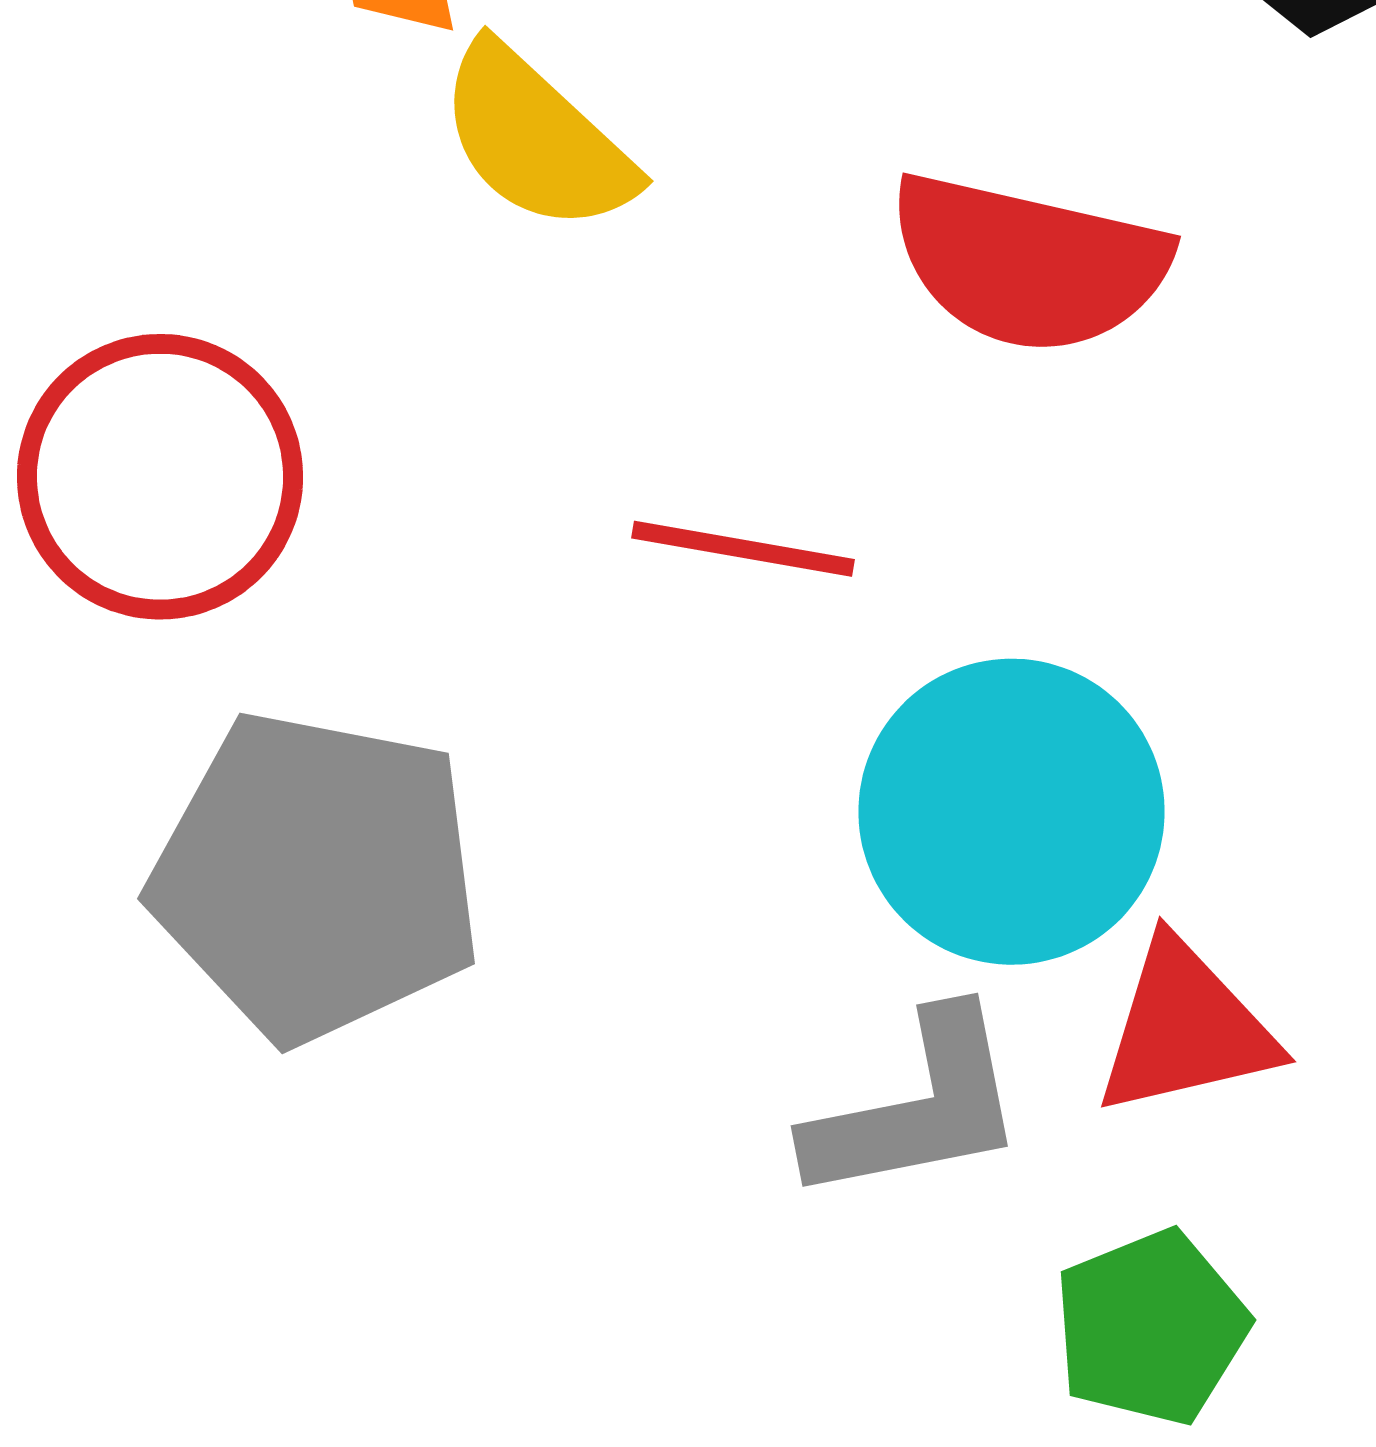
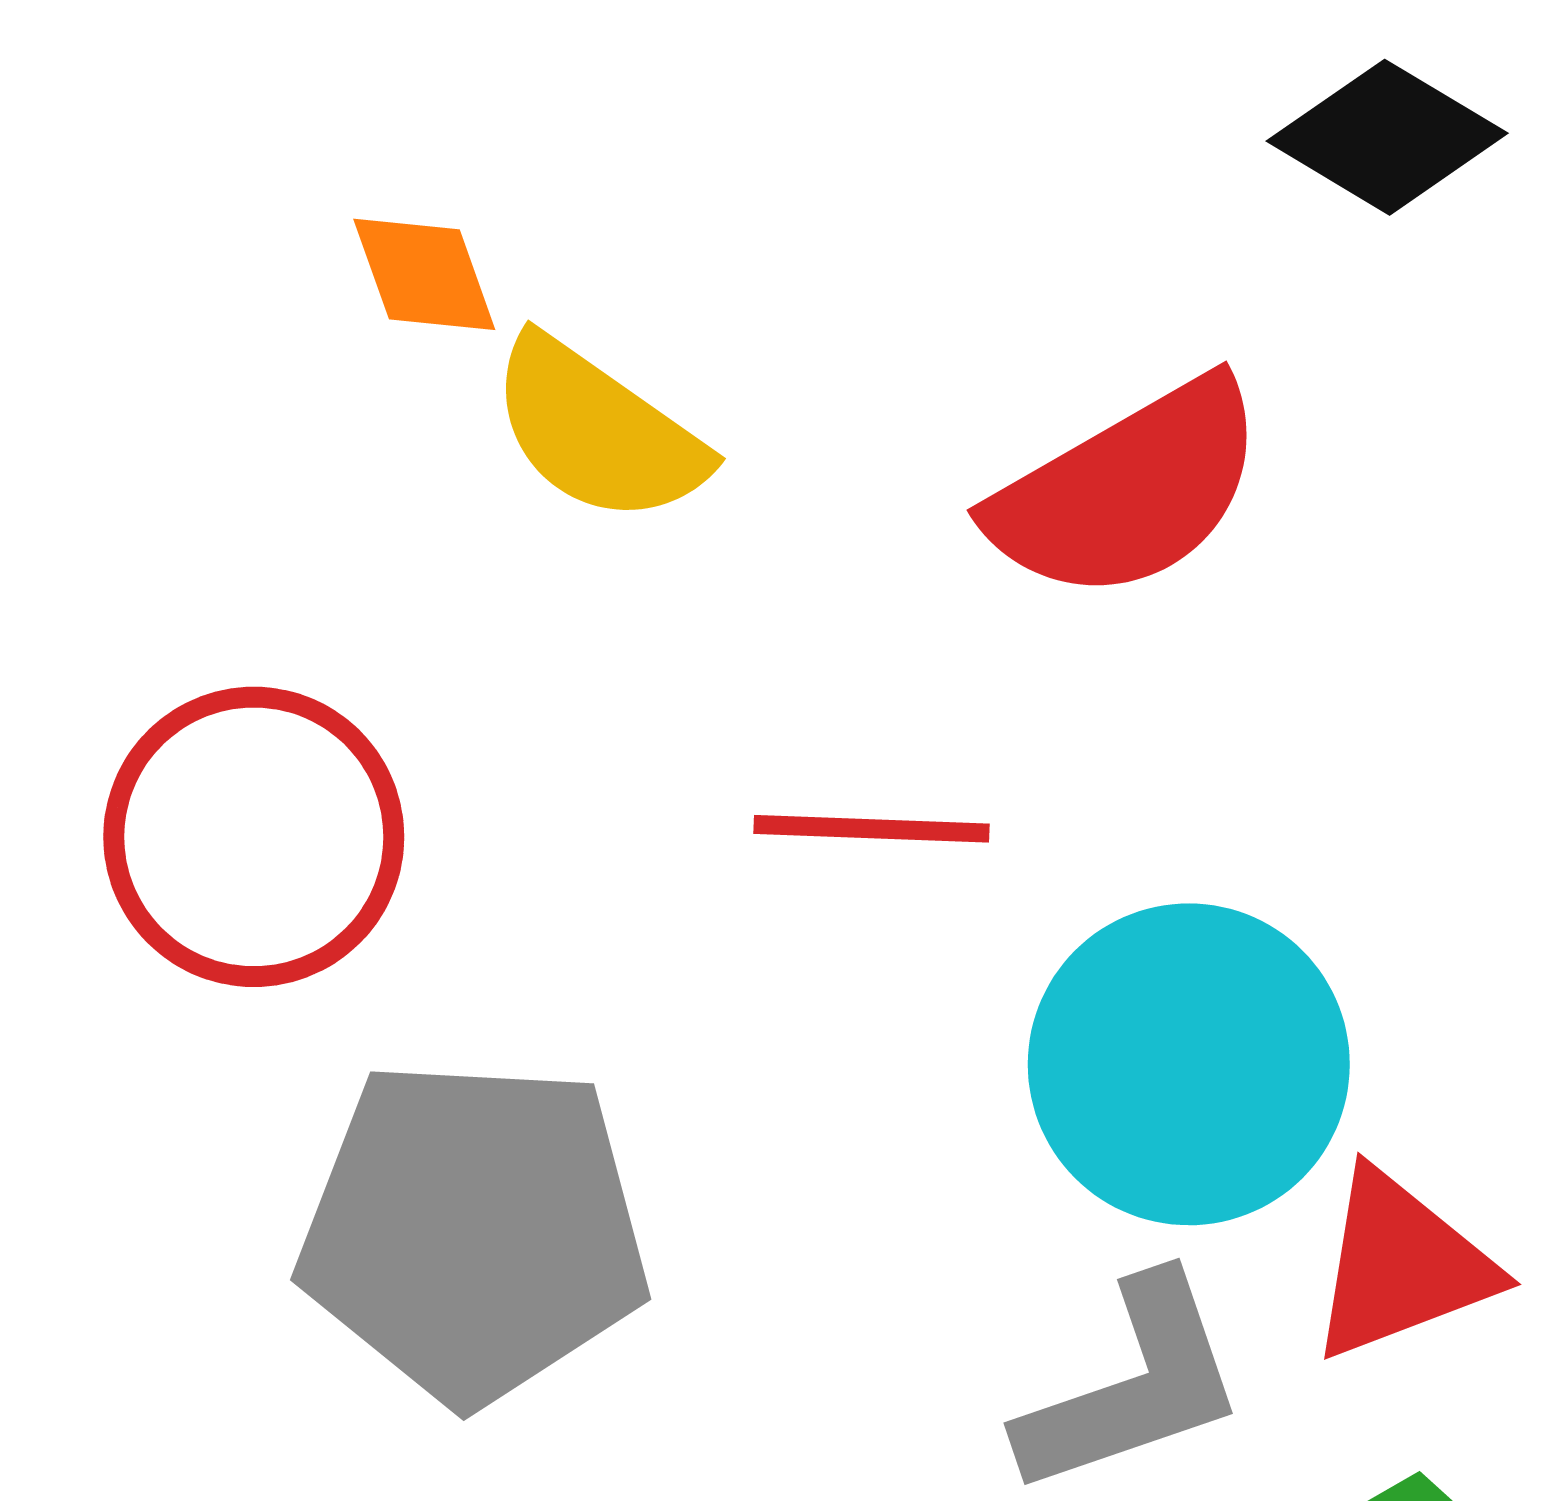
red semicircle: (1028, 263) -> (1128, 490), turned -35

